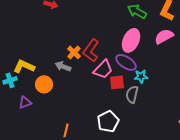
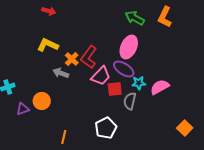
pink semicircle: (164, 36) -> (160, 87), moved
yellow L-shape: (24, 66) -> (48, 45), moved
orange circle: (44, 84) -> (42, 101), moved

